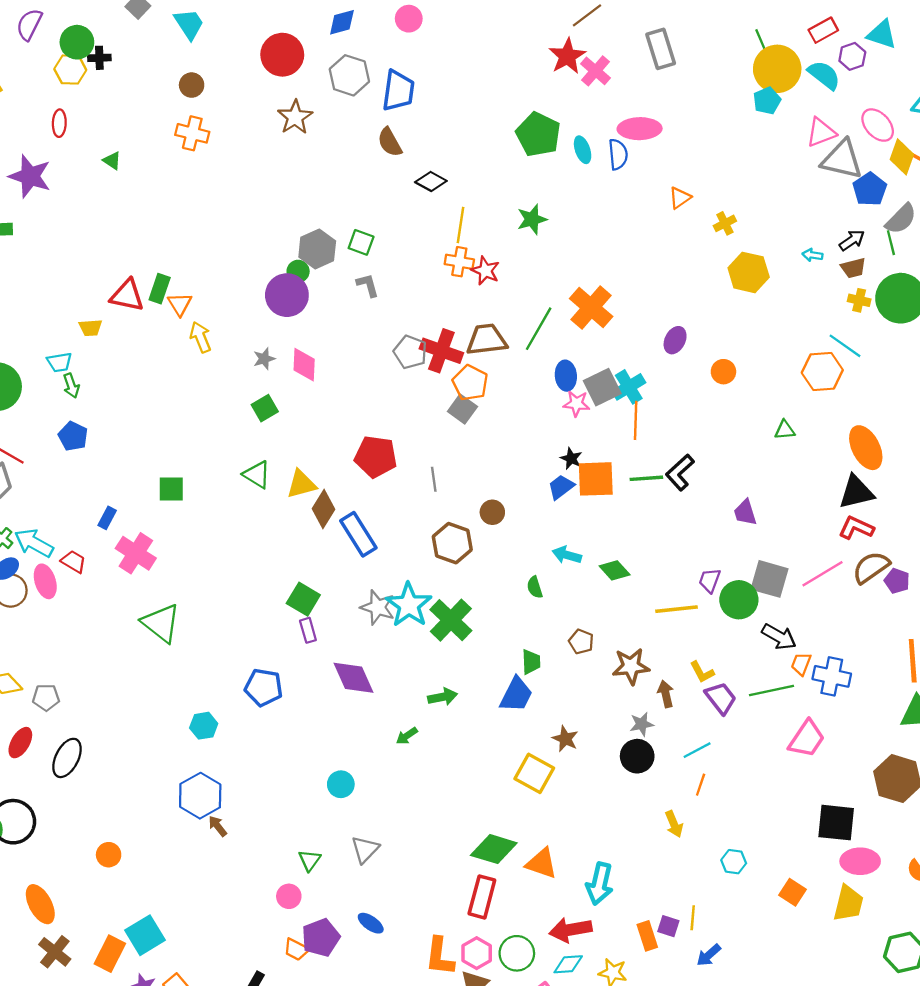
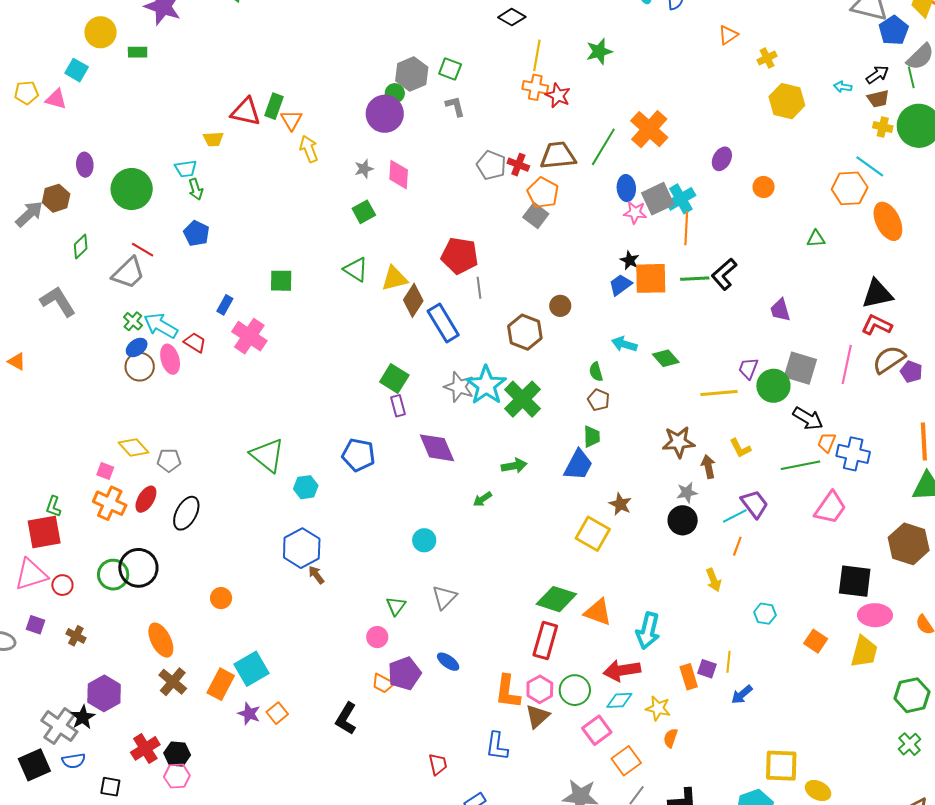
red cross: (441, 351) -> (518, 165), size x0.6
orange ellipse: (866, 448) -> (888, 221), moved
gray line: (434, 479) -> (479, 288), moved
pink line: (823, 574) -> (847, 364), turned -48
green triangle: (161, 623) -> (267, 455), moved
brown pentagon: (581, 642) -> (599, 400), moved
purple trapezoid: (721, 698) -> (754, 504), moved

